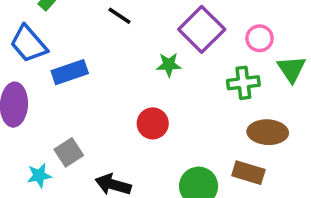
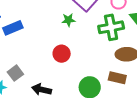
green cross: (243, 83) -> (111, 27), size x1.4

